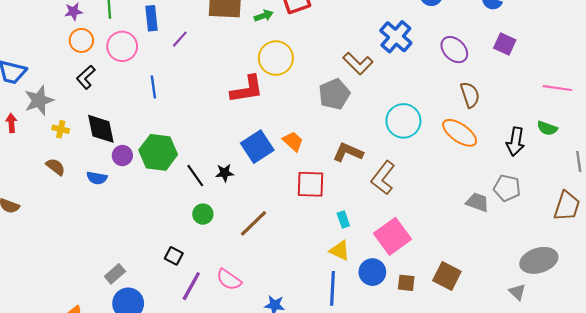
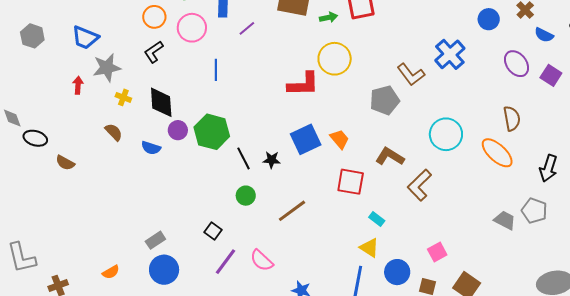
purple ellipse: (454, 50) -> (517, 64), moved
cyan rectangle: (343, 220) -> (377, 219), turned -42
pink square: (393, 236) -> (437, 252), moved, size x0.6

